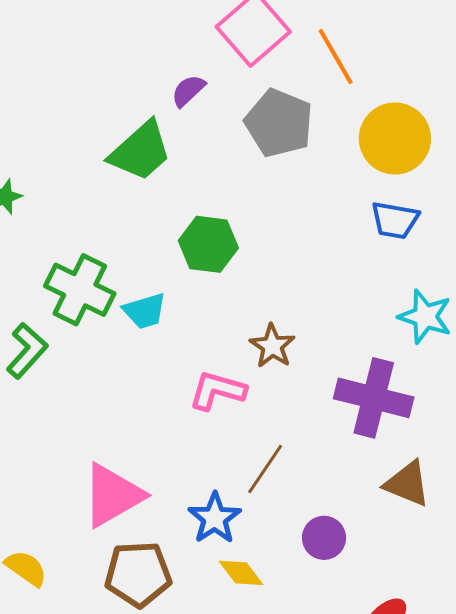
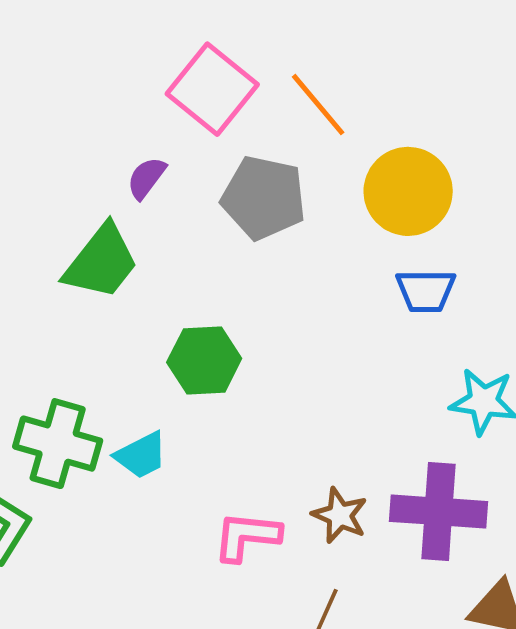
brown star: (272, 346) -> (340, 515), moved

